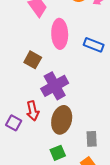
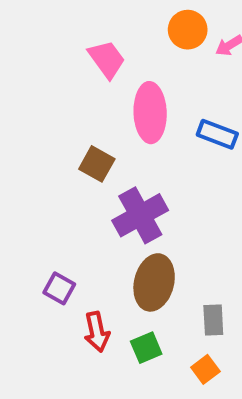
red arrow: (33, 111) -> (97, 332), moved

